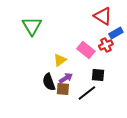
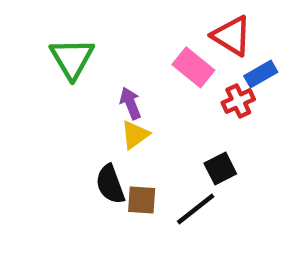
pink rectangle: (86, 50) -> (193, 67), moved
black square: (98, 75) -> (220, 168), turned -32
purple arrow: (66, 78) -> (130, 103), moved, turned -80

